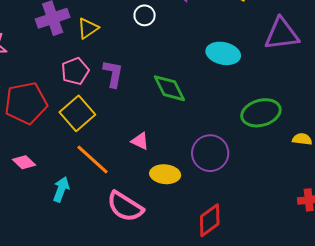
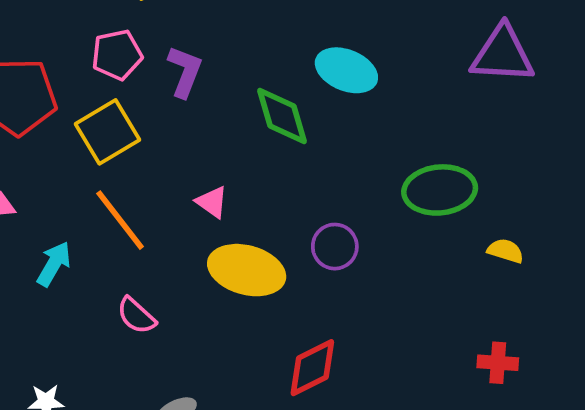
cyan ellipse: (223, 53) -> (346, 70), moved
purple circle: (210, 153) -> (335, 247), size x0.7
yellow ellipse: (165, 174) -> (247, 270), size x1.4
pink semicircle: (125, 207) -> (136, 316), moved, size x0.6

